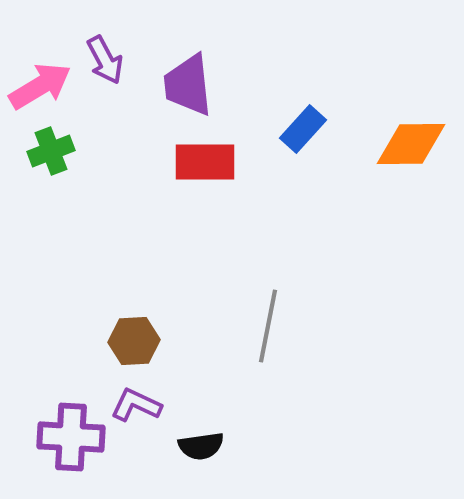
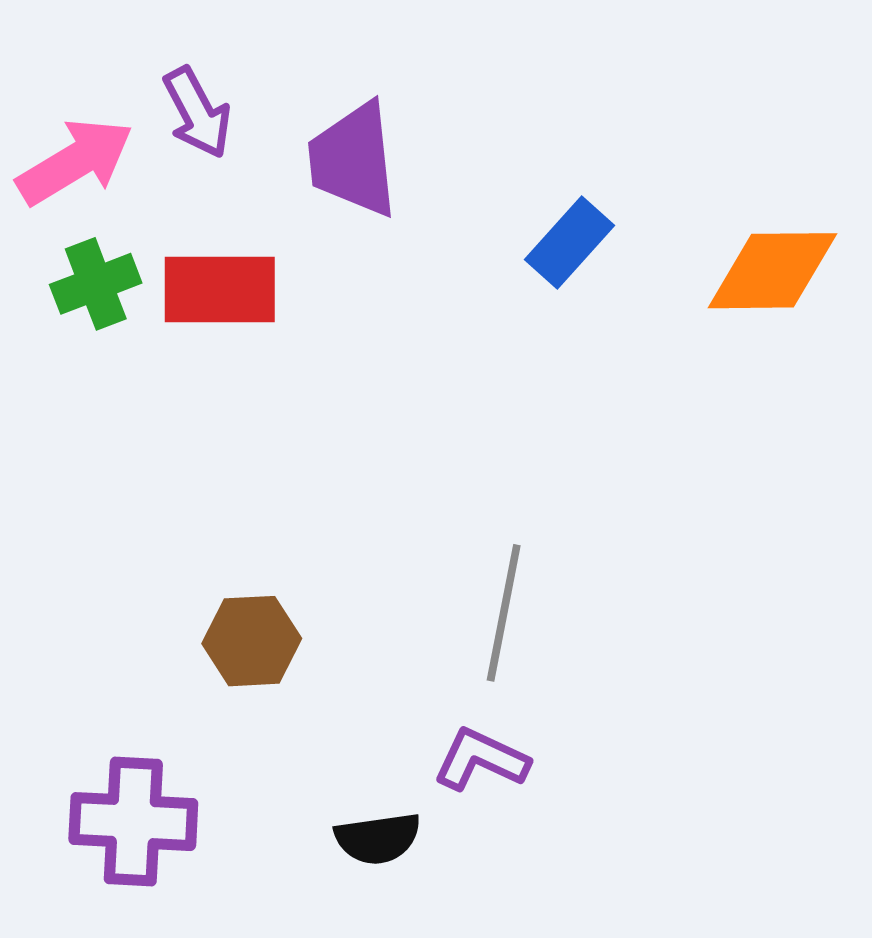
red rectangle: (205, 162) -> (220, 289), moved
purple L-shape: (136, 405) -> (481, 759), moved

